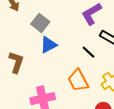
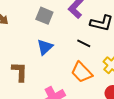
gray square: (40, 23) -> (44, 16), moved

